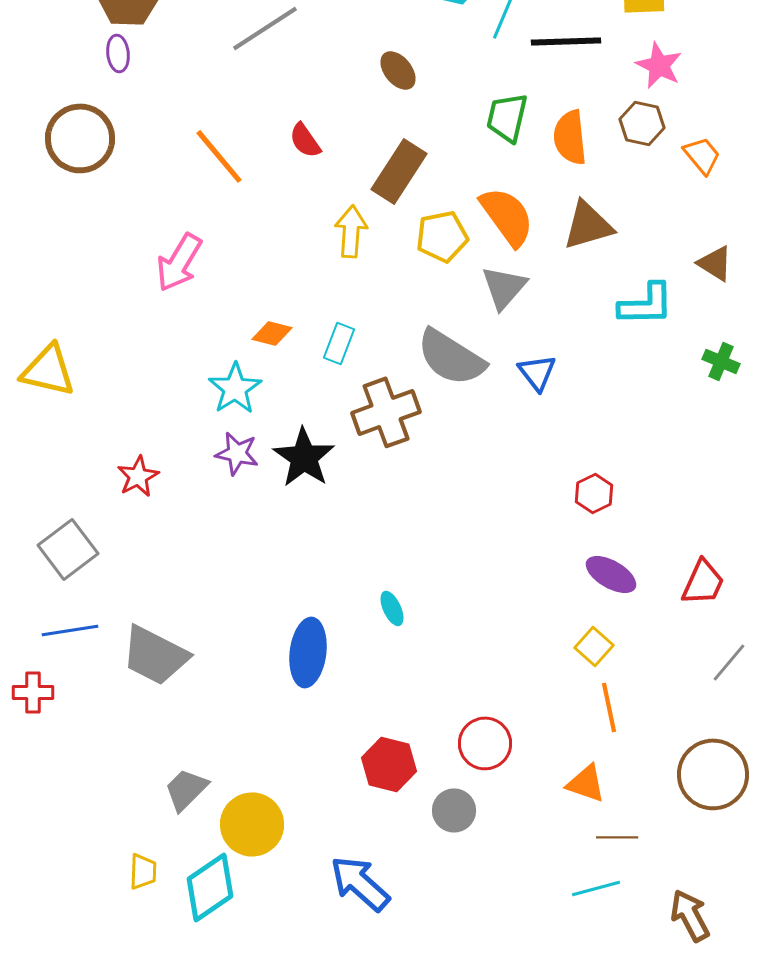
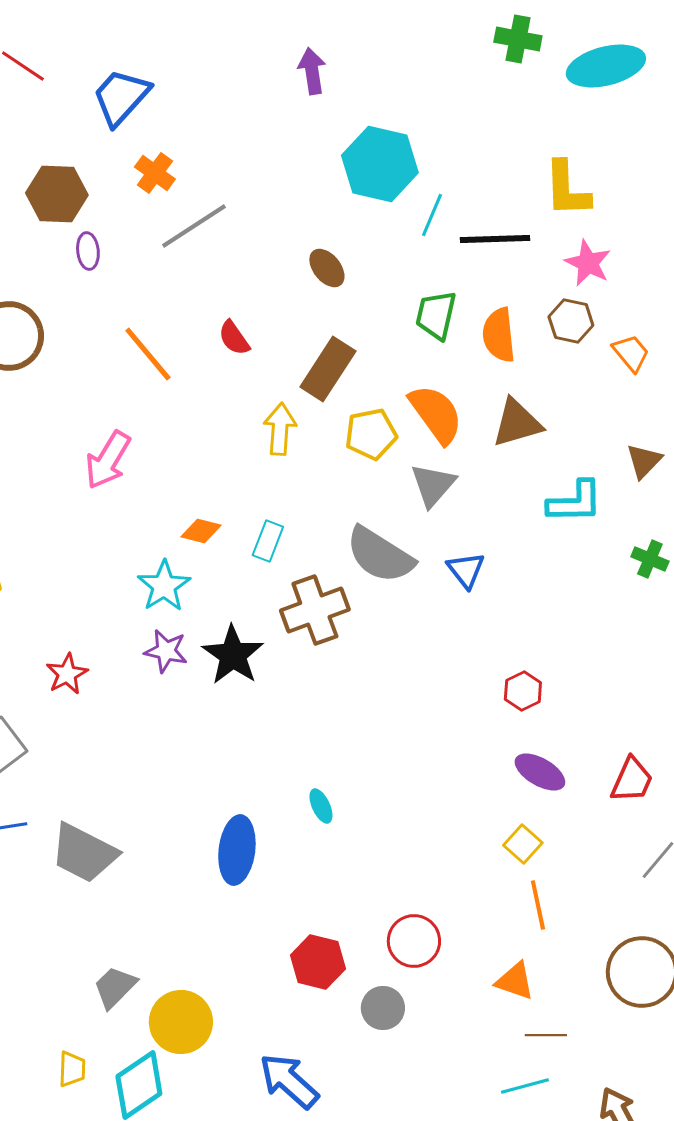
purple ellipse: (118, 53) -> (88, 251), moved
brown triangle: (715, 263) -> (644, 461), turned 42

